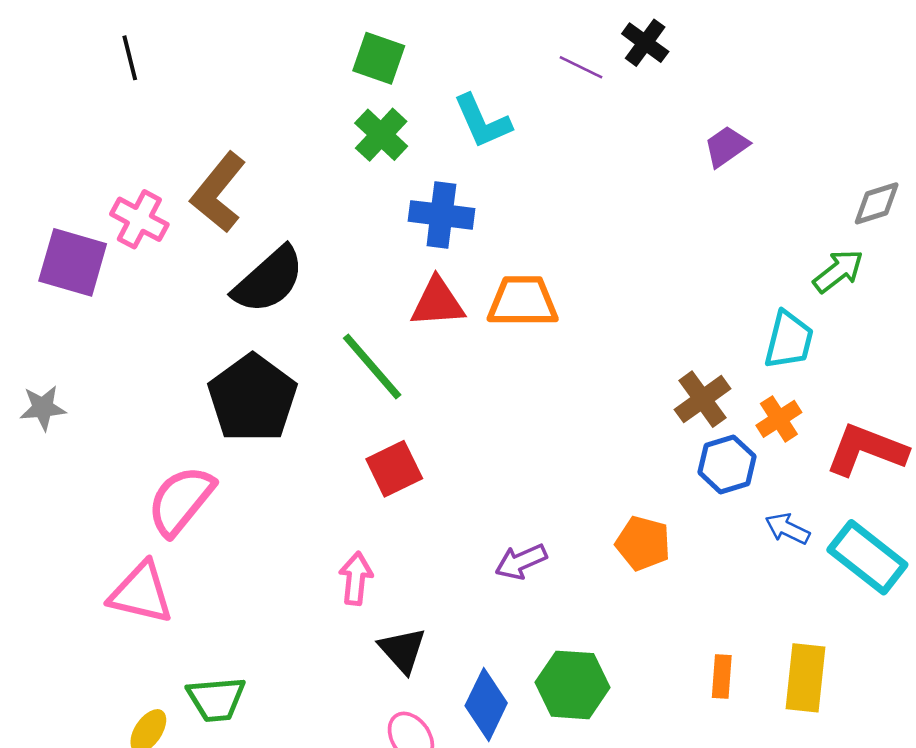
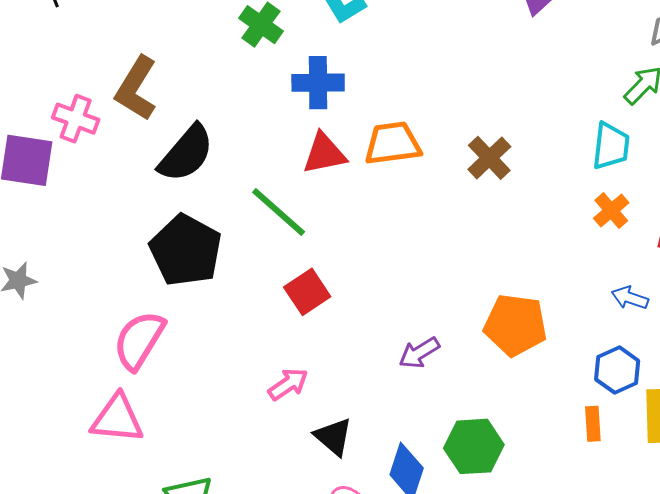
brown cross: (702, 399) -> (489, 158), moved
blue hexagon: (727, 464) -> (617, 370), moved
orange pentagon: (643, 543) -> (515, 325), size x1.4
pink arrow: (356, 578) -> (288, 384), turned 57

